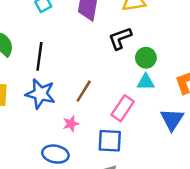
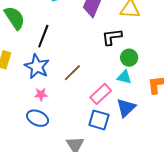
blue triangle: (172, 119) -> (126, 108), moved
pink star: (71, 124) -> (41, 94), moved
blue square: (110, 141) -> (99, 120), moved

